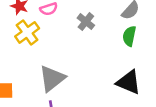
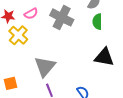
gray cross: (86, 22) -> (62, 17), size x1.6

